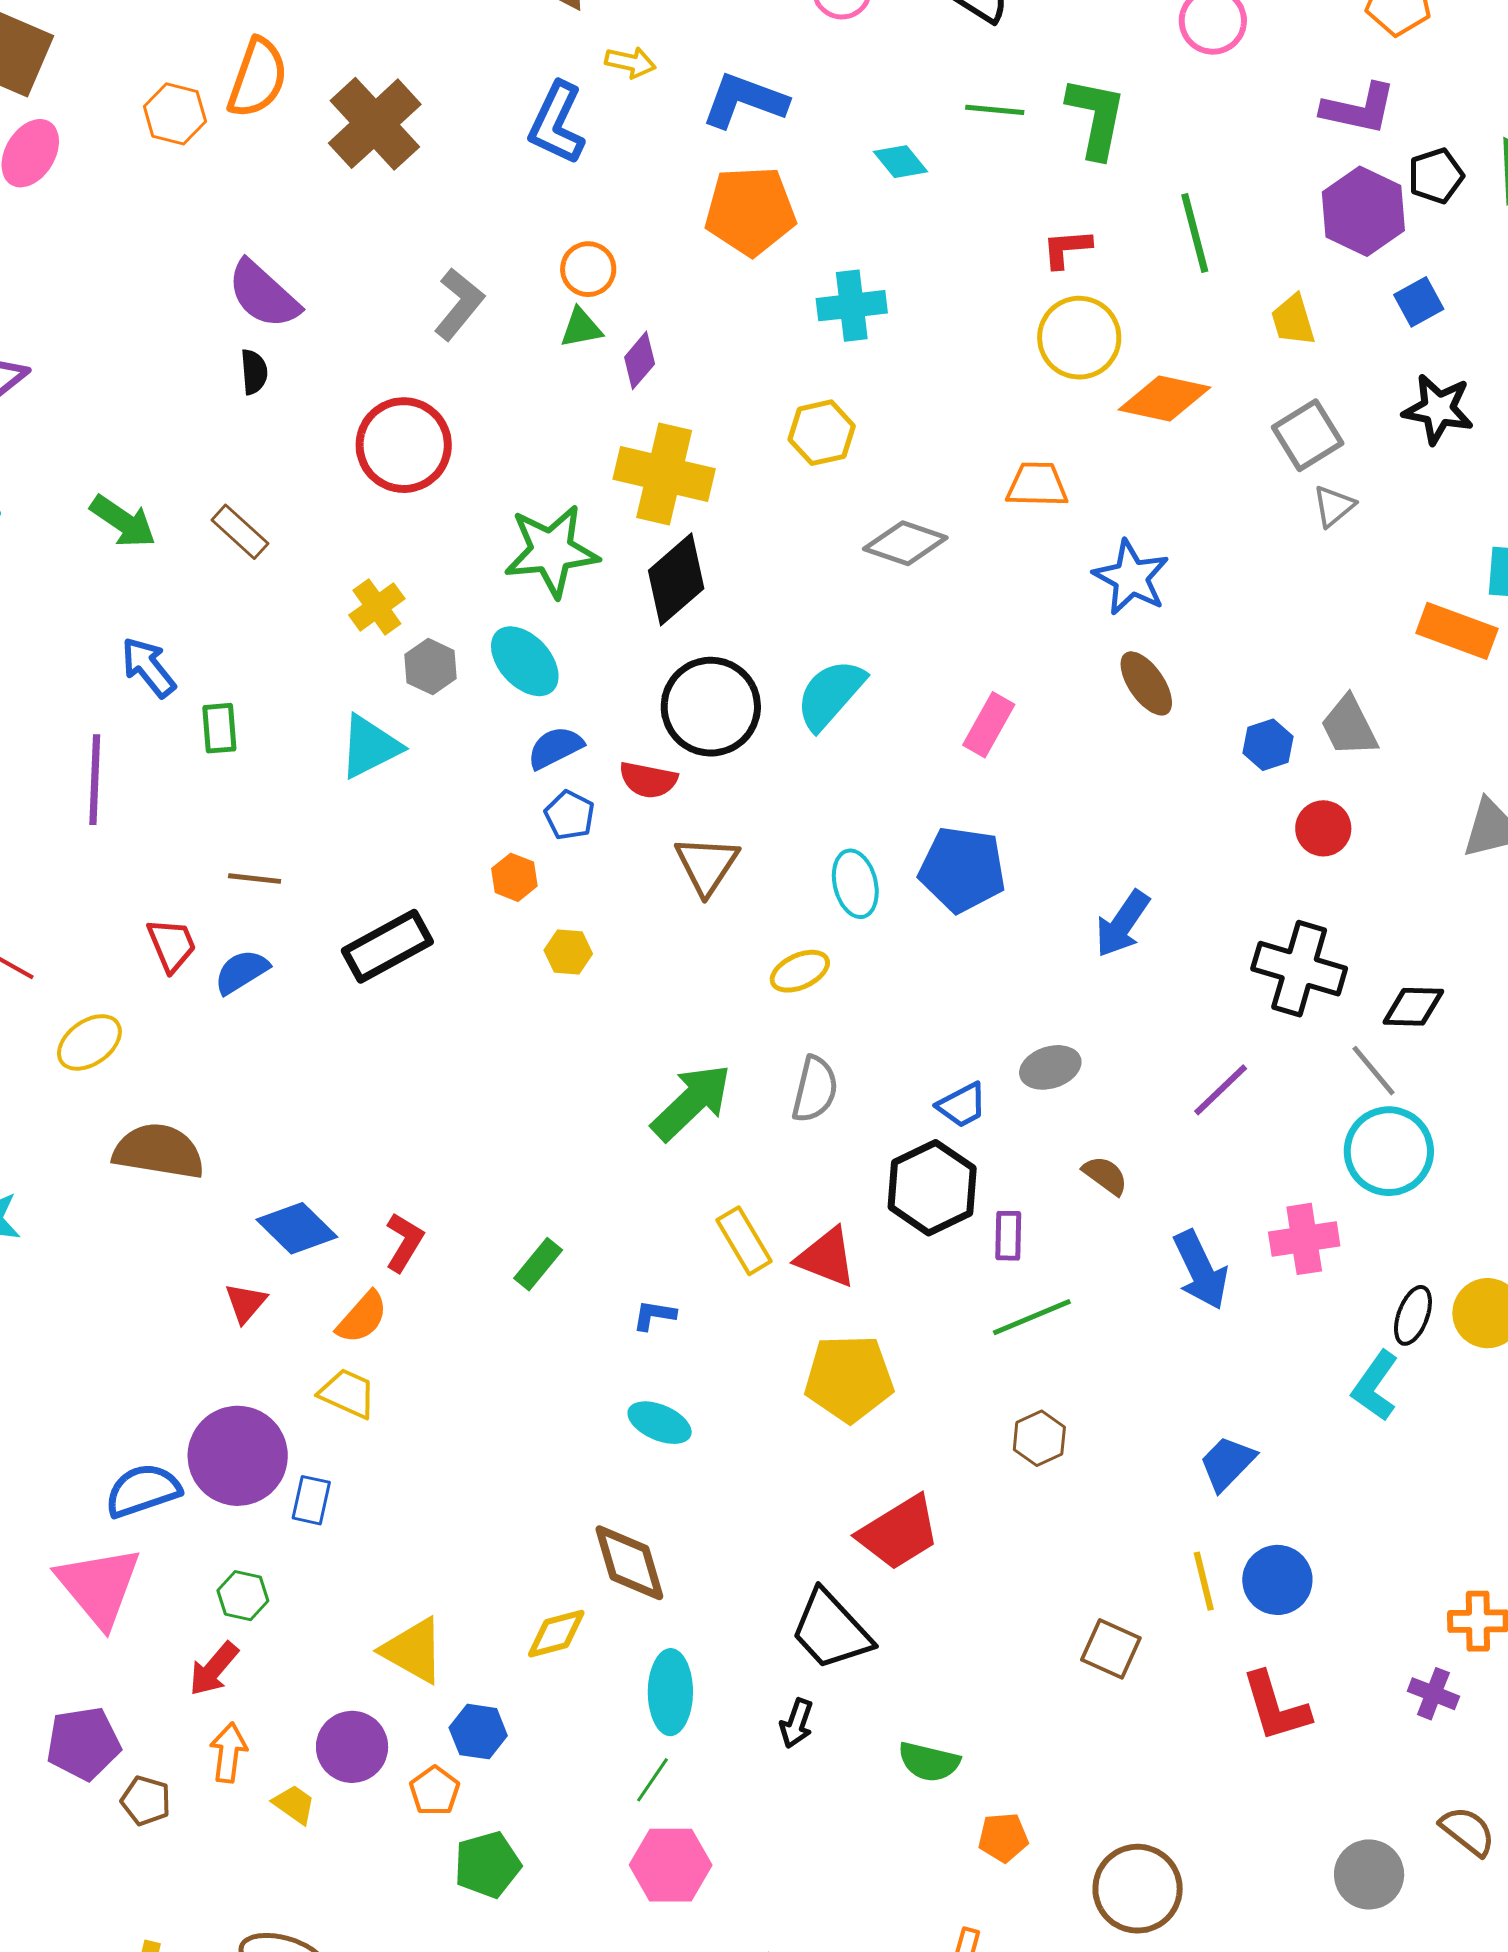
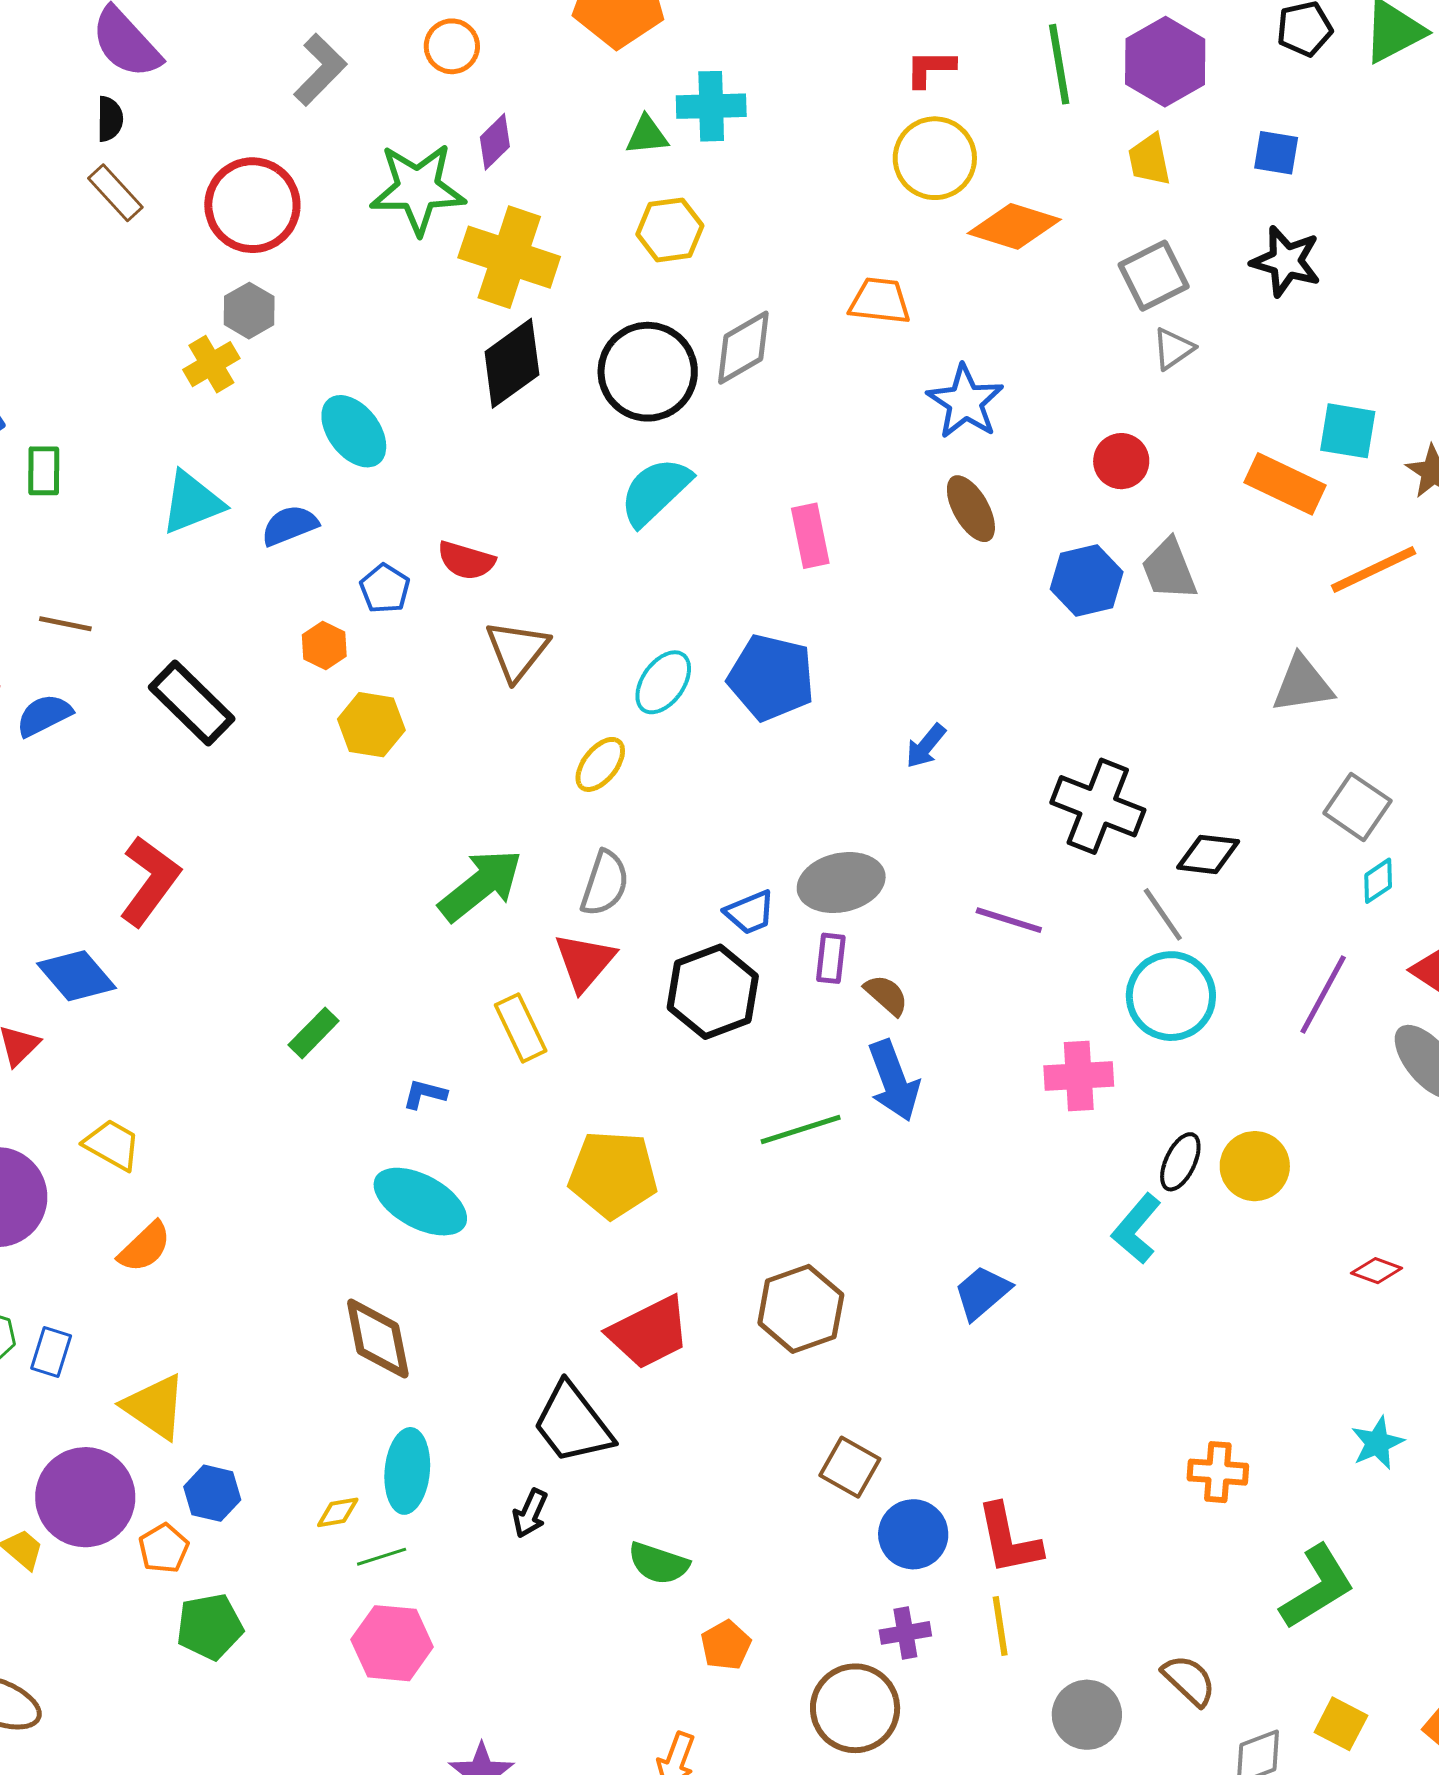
purple hexagon: (1363, 211) -> (1165, 62), moved
blue square: (1419, 302) -> (1276, 153), turned 33
green triangle: (581, 328) -> (647, 135), moved
brown rectangle: (240, 532) -> (115, 193), moved
gray diamond: (905, 543) -> (743, 348), turned -54
green star: (551, 551) -> (418, 189), moved
gray hexagon: (431, 667) -> (249, 311), moved
black circle: (711, 707) -> (648, 372), moved
pink rectangle: (989, 725) -> (810, 536), turned -46
blue hexagon: (1268, 745) -> (1087, 581), size x1.4
blue semicircle: (555, 748) -> (290, 525), moved
red circle: (1323, 828) -> (1121, 461), moved
cyan ellipse: (855, 884) -> (663, 682), turned 44
blue arrow: (1122, 924) -> (926, 746), size x0.7
black rectangle: (387, 946) -> (192, 703), turned 68
yellow hexagon: (568, 952) -> (371, 725), size x1.4
yellow ellipse: (800, 971) -> (600, 764), turned -32
gray ellipse: (1050, 1067) -> (841, 883), size x1.4
purple line: (1221, 1090) -> (1009, 920), turned 56
purple rectangle: (1008, 1236) -> (831, 958), moved
red L-shape: (404, 1242) -> (150, 881), moved, size x1.5
red triangle: (826, 1257) -> (585, 962), moved, turned 44
blue arrow: (1201, 1270) -> (894, 1081), moved
orange semicircle: (362, 1317) -> (145, 1247), moved
cyan ellipse: (660, 1423) -> (420, 1202), size x1.5
brown hexagon: (1039, 1438) -> (801, 1309), moved, size x1.6
blue rectangle: (311, 1500) -> (51, 1352), moved
blue circle: (1277, 1580) -> (913, 1534), moved
yellow line: (1204, 1581) -> (1000, 1626), moved
yellow diamond: (556, 1634) -> (338, 1512), moved, size x0.7
purple cross: (1433, 1694) -> (905, 1633), moved, turned -36
purple circle: (352, 1747) -> (85, 1497), size x1.4
green line: (652, 1780) -> (382, 1557), turned 33
orange pentagon: (1003, 1837) -> (726, 1645), turned -30

